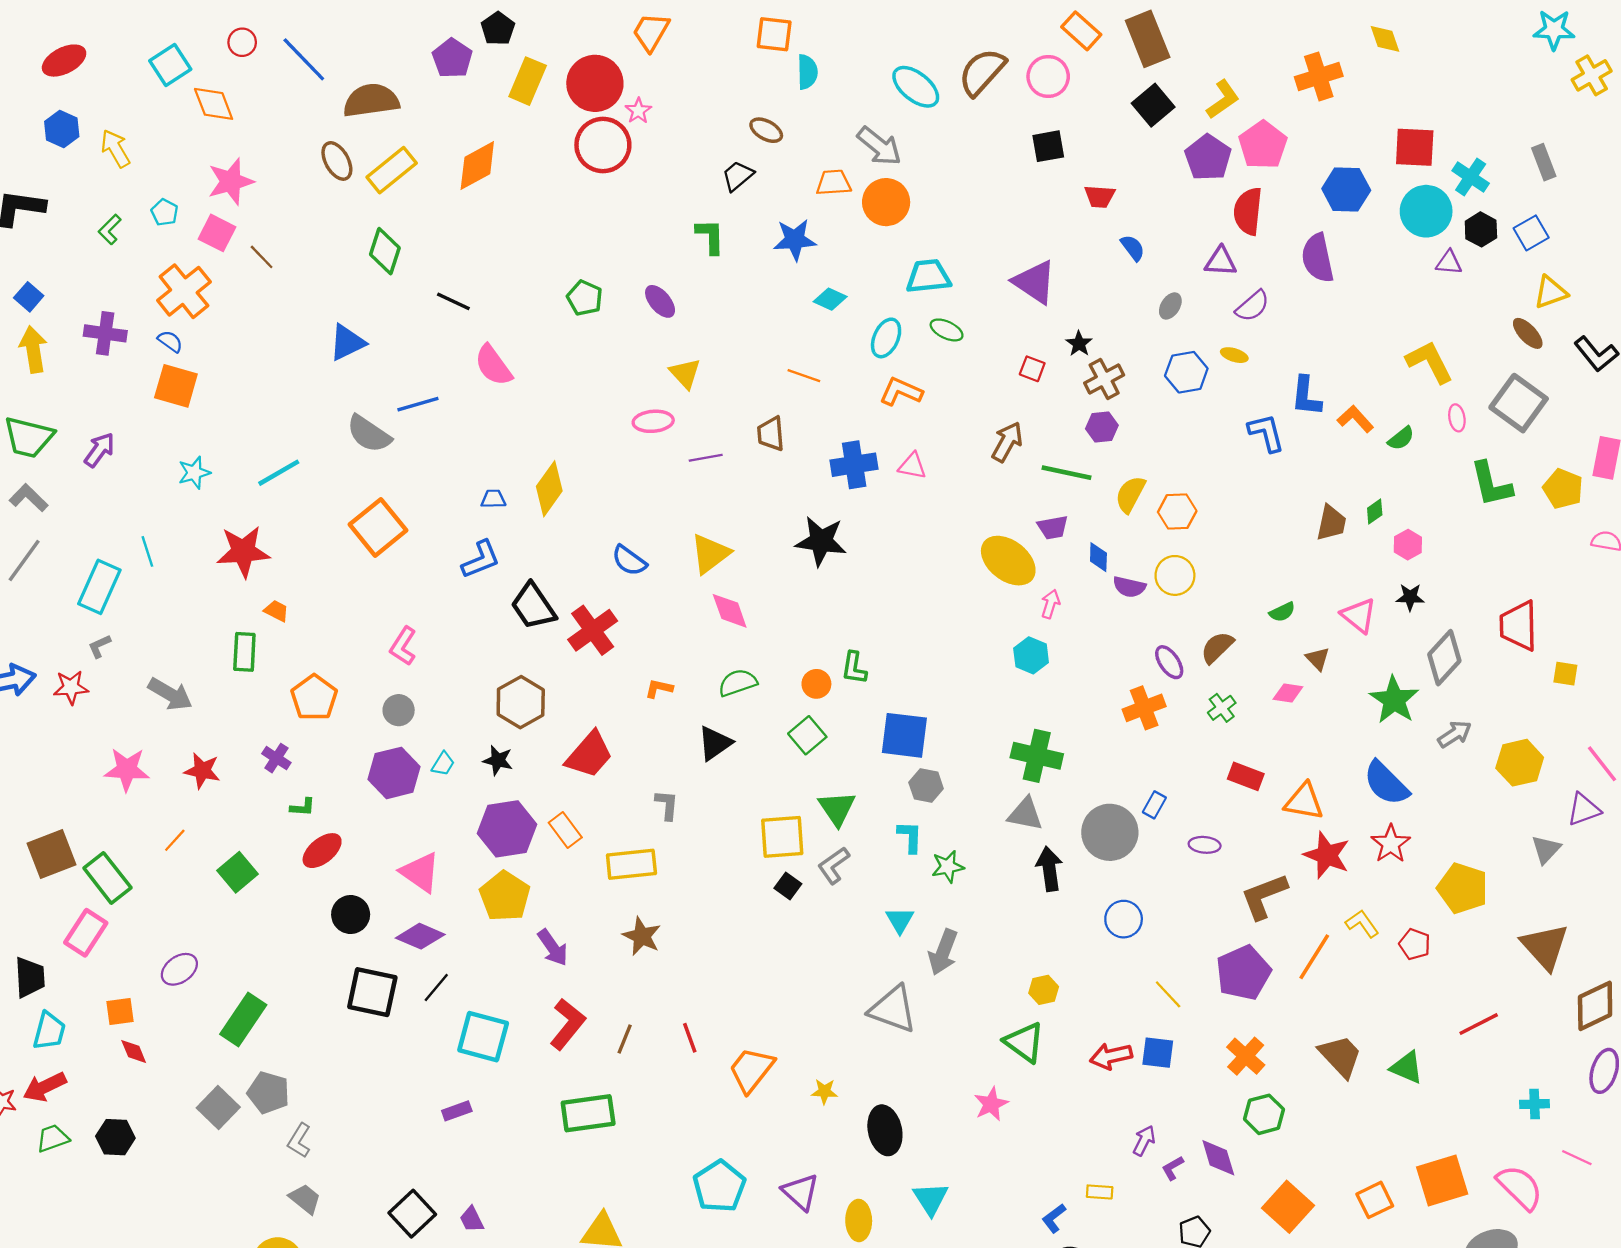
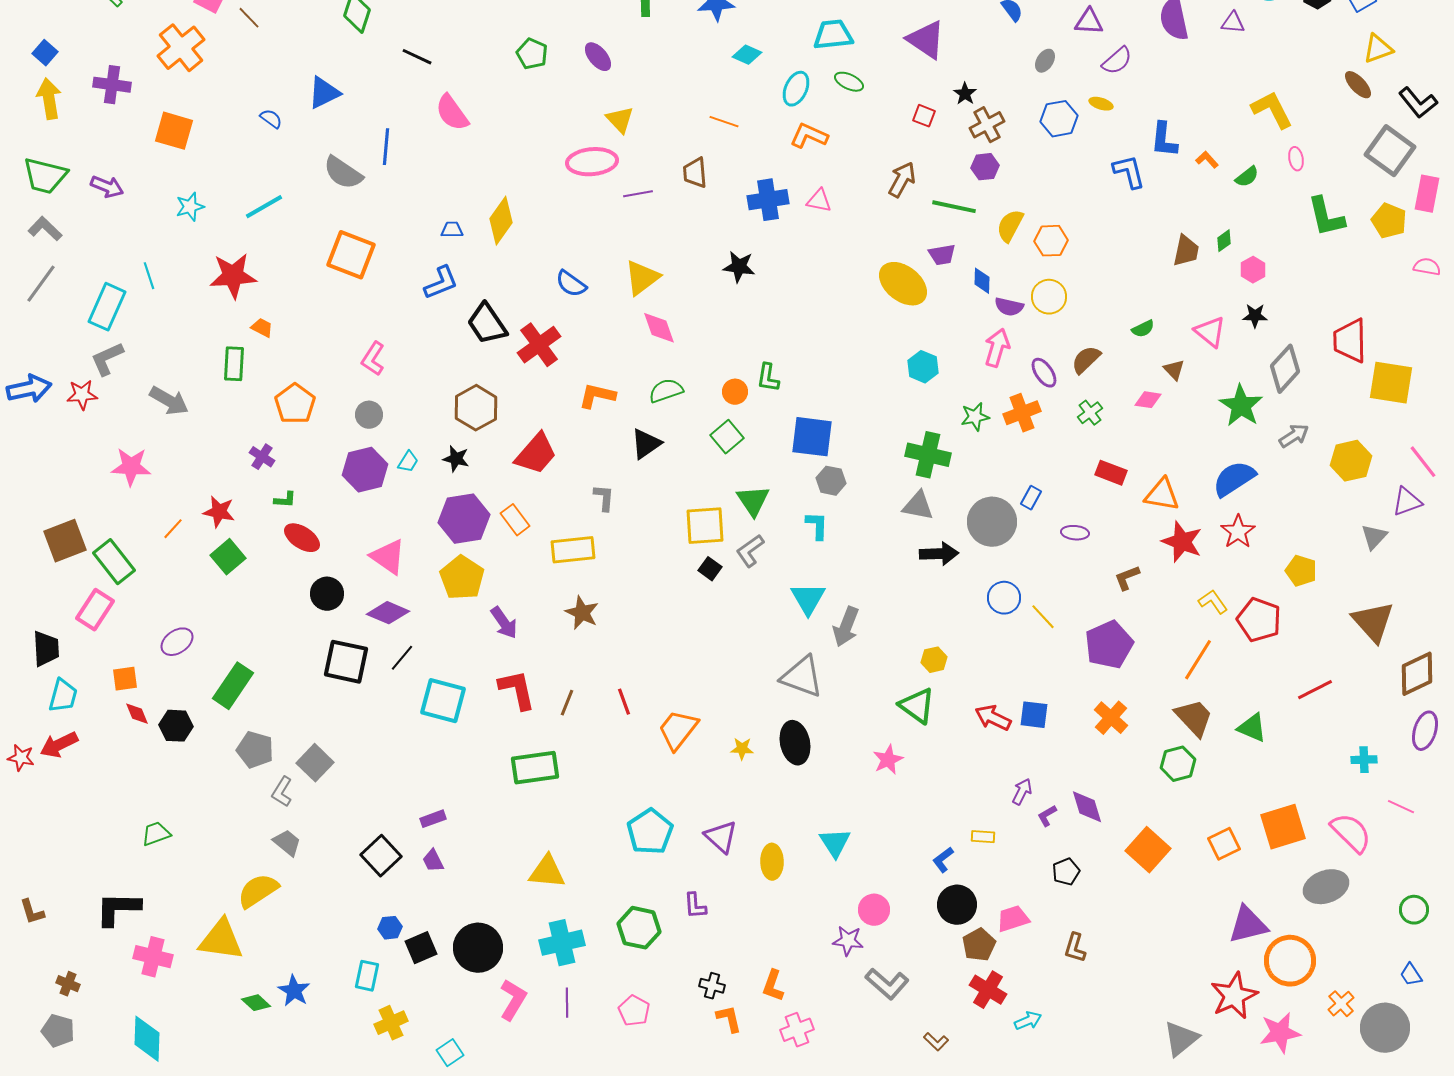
purple triangle: (1449, 263) -> (1233, 23), moved
blue semicircle: (170, 341) -> (271, 119), moved
gray square: (1519, 403) -> (1390, 151), moved
blue line: (418, 404) -> (386, 147), turned -69
orange L-shape: (1355, 419) -> (1207, 160), size x0.7
pink ellipse: (653, 421) -> (592, 162), size x1.4
purple arrow: (99, 450) -> (107, 187), turned 76
orange square: (378, 527) -> (351, 255), turned -30
black star: (821, 541) -> (739, 267), size x0.7
pink arrow: (1050, 604) -> (997, 348), moved, size x1.5
gray L-shape: (99, 646) -> (107, 359), size x1.6
yellow square: (1565, 674) -> (1391, 383), size x2.0
orange L-shape: (659, 688) -> (597, 396), size x1.5
red star: (202, 771) -> (219, 512), moved
blue semicircle: (1386, 783) -> (1234, 479), turned 102
red ellipse: (322, 851) -> (302, 538), turned 72
green star: (948, 867) -> (975, 417), moved
black arrow: (1049, 869) -> (939, 554), turned 96
yellow pentagon: (1463, 888) -> (1301, 571), size x0.7
brown L-shape: (1264, 896) -> (1127, 578), size x0.6
cyan triangle: (900, 920) -> (808, 599), size x1.4
red pentagon: (1415, 944) -> (1259, 620), size x1.6
orange line: (1314, 957) -> (1198, 660), moved
yellow line: (1168, 994) -> (1043, 617), moved
red L-shape: (568, 1024) -> (517, 690), turned -51
red arrow: (1111, 1056) -> (993, 718), turned 39
gray square: (218, 1107) -> (315, 763), moved
purple rectangle: (457, 1111) -> (433, 819), moved
green hexagon: (1264, 1114) -> (1178, 764), moved
black ellipse: (885, 1130) -> (795, 743), moved
black hexagon: (115, 1137) -> (176, 726), moved
green trapezoid: (53, 1138) -> (156, 834), moved

